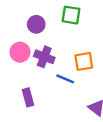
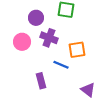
purple cross: (44, 57) -> (49, 38), moved
purple rectangle: (28, 97) -> (41, 81), moved

